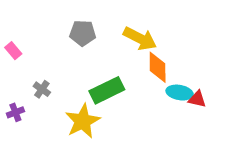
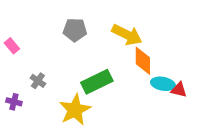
purple cross: (15, 112) -> (14, 102), turned 35

